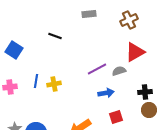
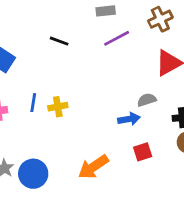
purple line: (97, 69) -> (117, 38), moved
gray semicircle: (119, 71) -> (147, 100), moved

